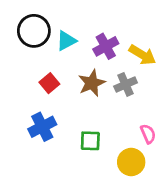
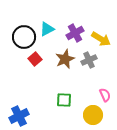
black circle: (34, 31) -> (24, 37), moved
blue cross: (42, 127) -> (19, 116), moved

